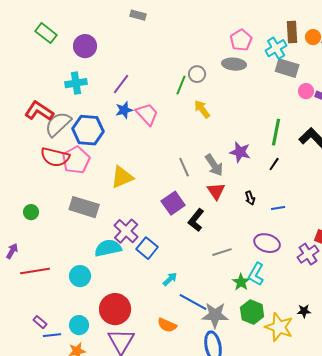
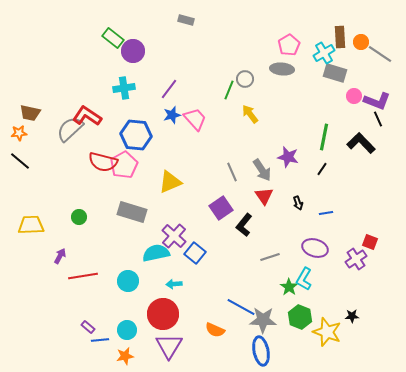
green rectangle: (46, 33) -> (113, 38), moved
gray semicircle: (58, 124) -> (70, 129), moved
cyan arrow: (170, 279) -> (174, 284), moved, turned -140

